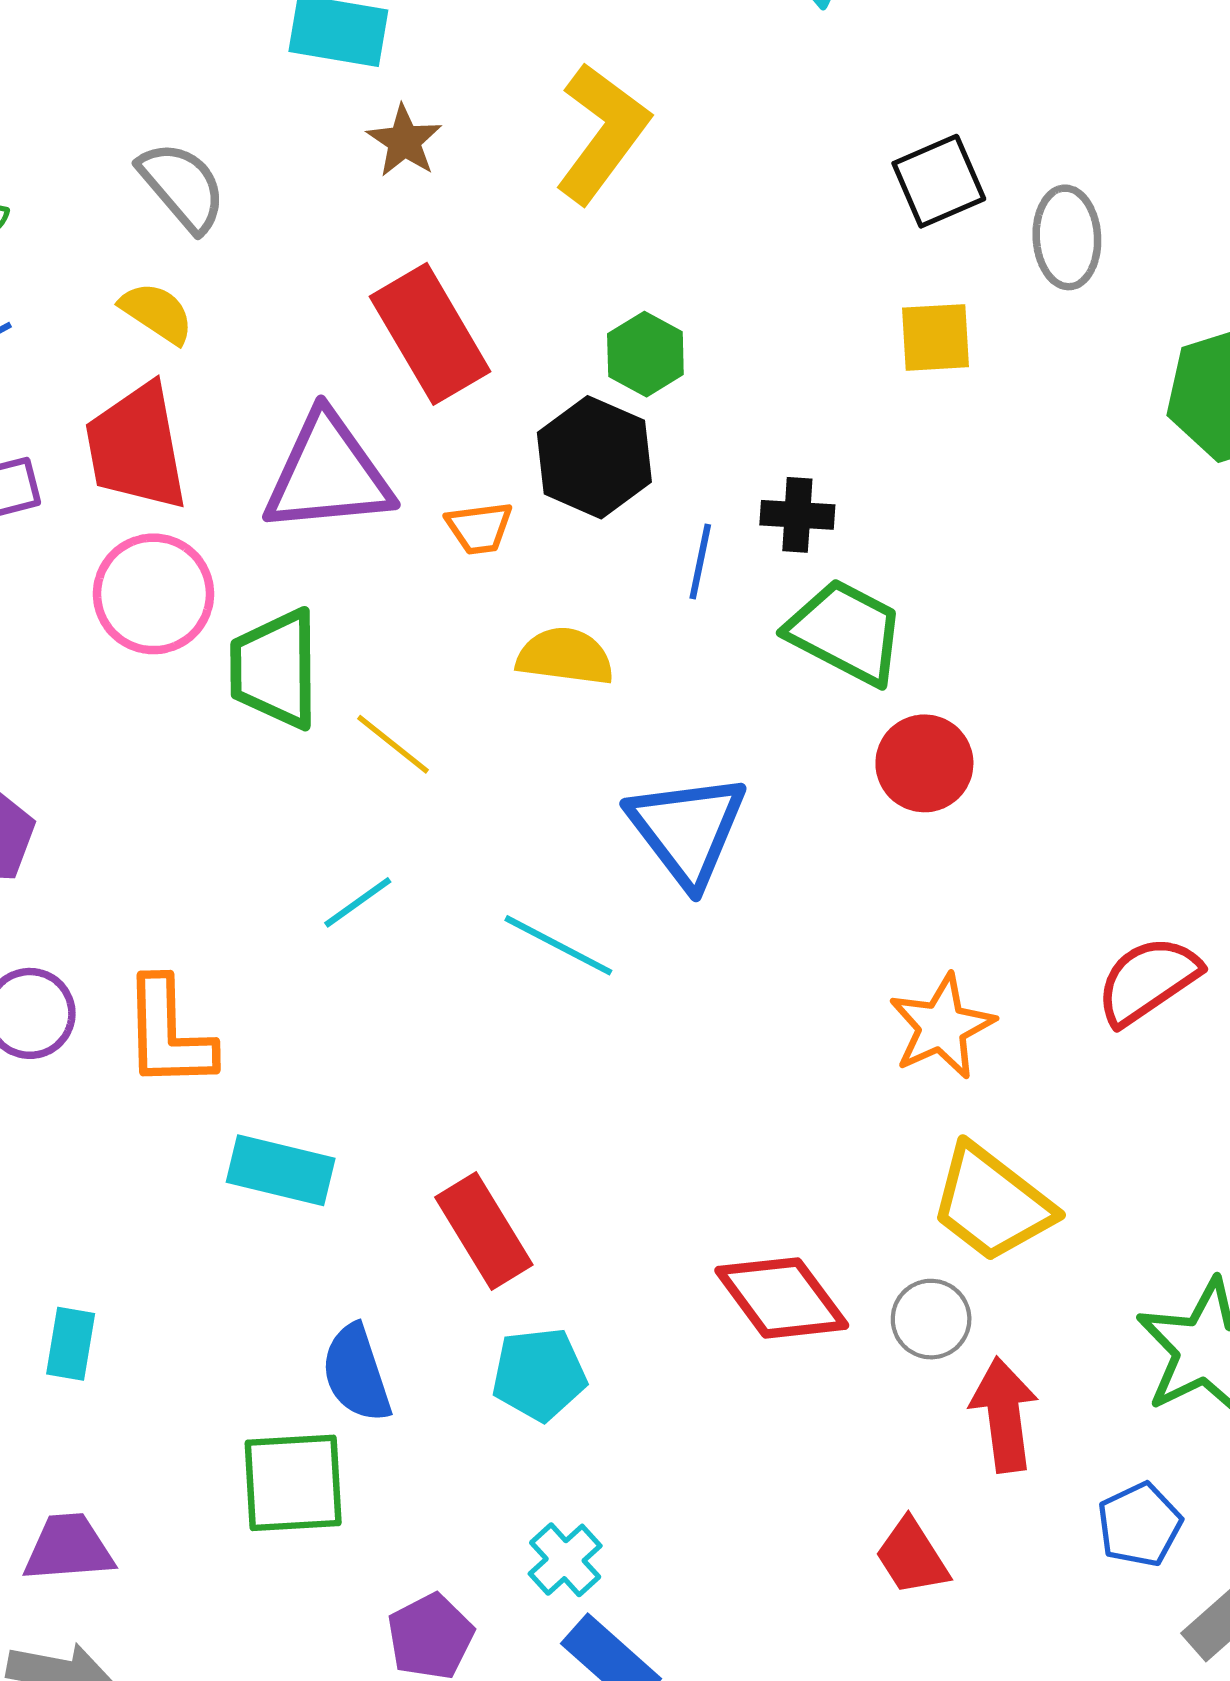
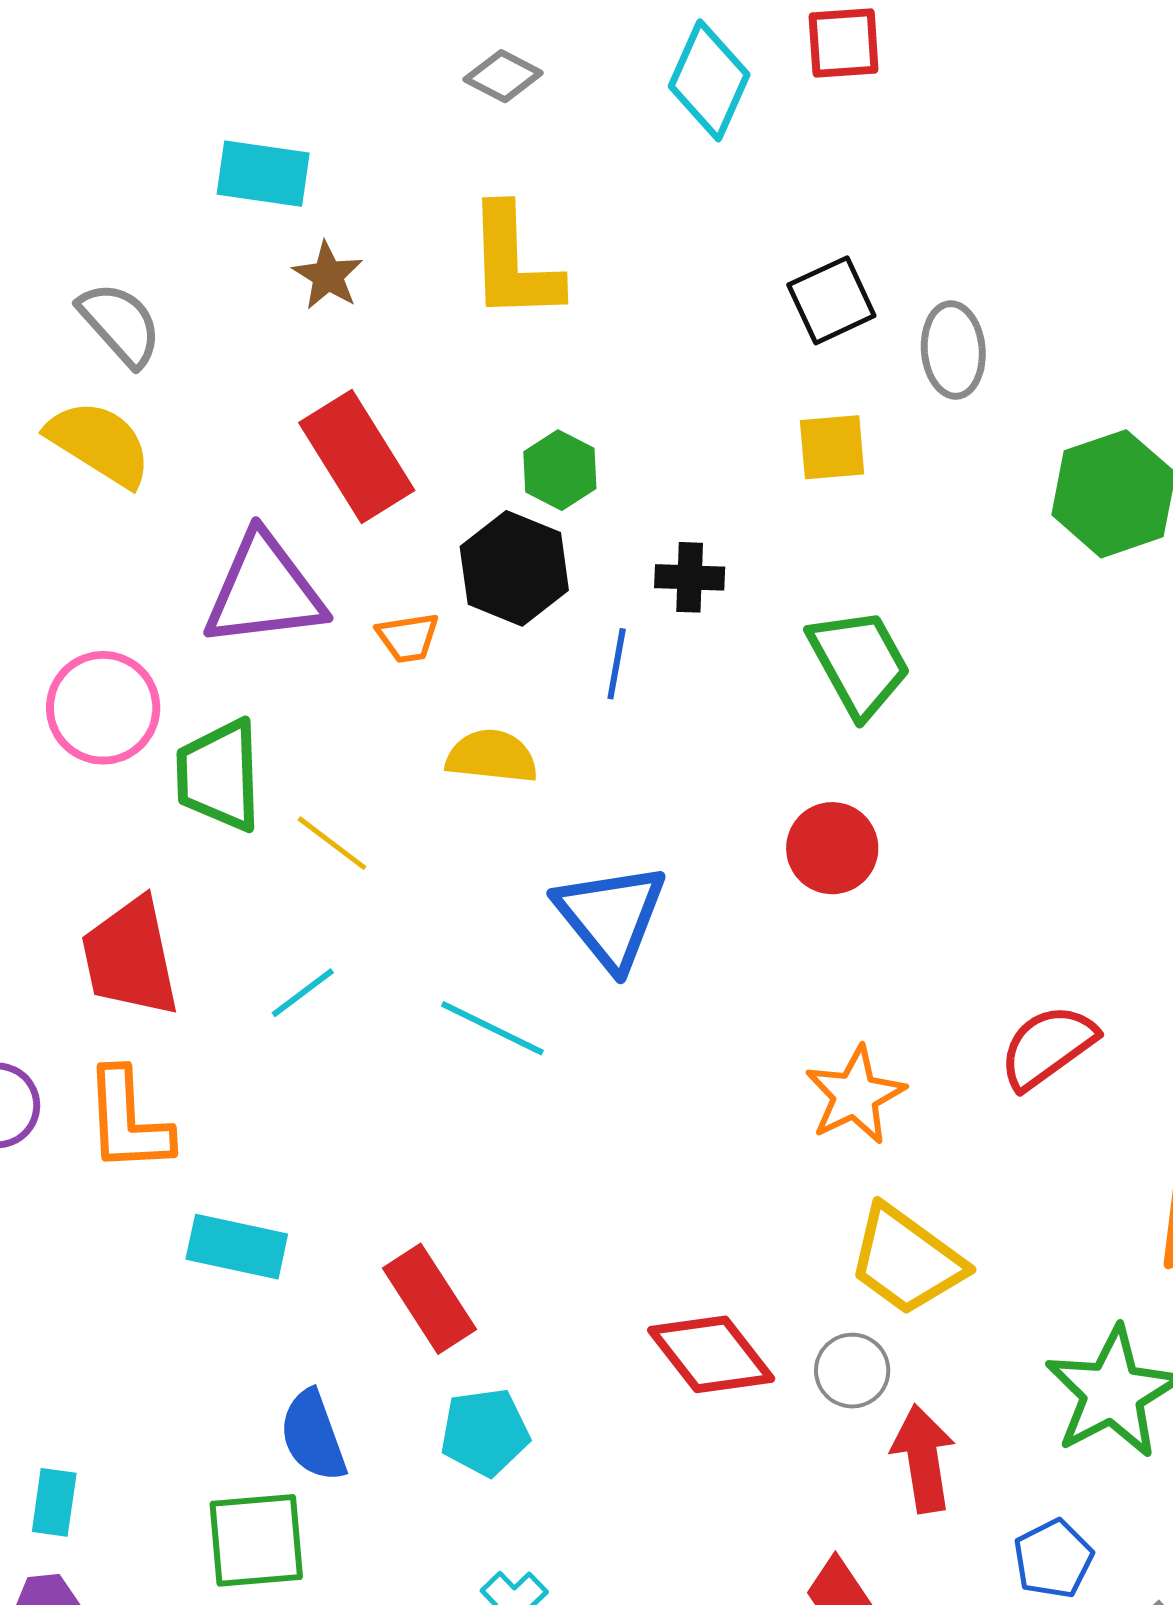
yellow L-shape: (602, 133) -> (514, 263), turned 143
yellow semicircle: (157, 313) -> (99, 443), size x1.5
red trapezoid: (136, 447) -> (130, 957), moved
black cross: (797, 515) -> (690, 577), moved
green trapezoid: (846, 632) -> (859, 663), moved, turned 35
cyan rectangle: (71, 1344) -> (54, 1502), moved

